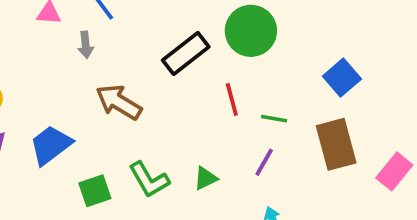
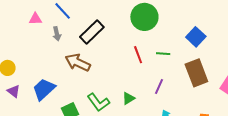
black rectangle: (186, 53) -> (92, 32), moved
green line: (274, 119) -> (163, 54), moved

